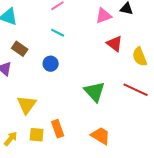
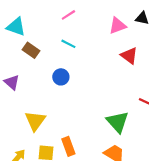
brown rectangle: (20, 49) -> (31, 50), moved
green triangle: (95, 92) -> (118, 122), moved

